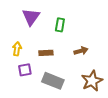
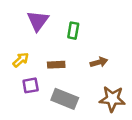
yellow arrow: (17, 49) -> (21, 60), turned 40
brown star: (92, 81) -> (112, 99), turned 30

